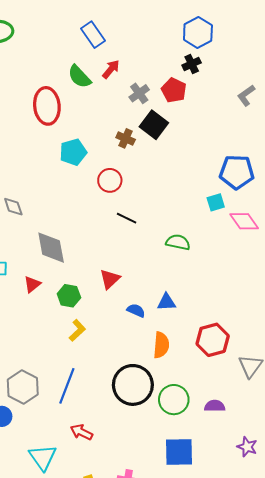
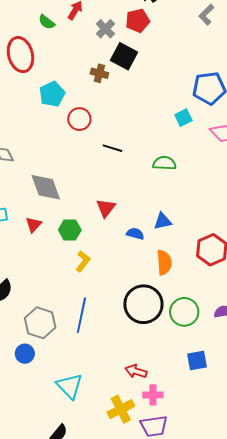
green semicircle: (79, 77) -> (47, 22), size x0.7
red pentagon: (174, 90) -> (138, 21), turned -30
red circle: (110, 180) -> (79, 119), moved
cyan square: (216, 202) -> (183, 118), moved
red arrow: (81, 432) -> (136, 371), moved
blue square: (179, 452) -> (197, 360), size x0.7

